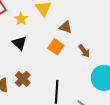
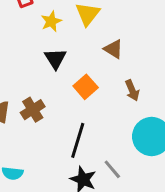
black triangle: (19, 43) -> (55, 59), moved
orange square: (56, 47) -> (86, 87), moved

